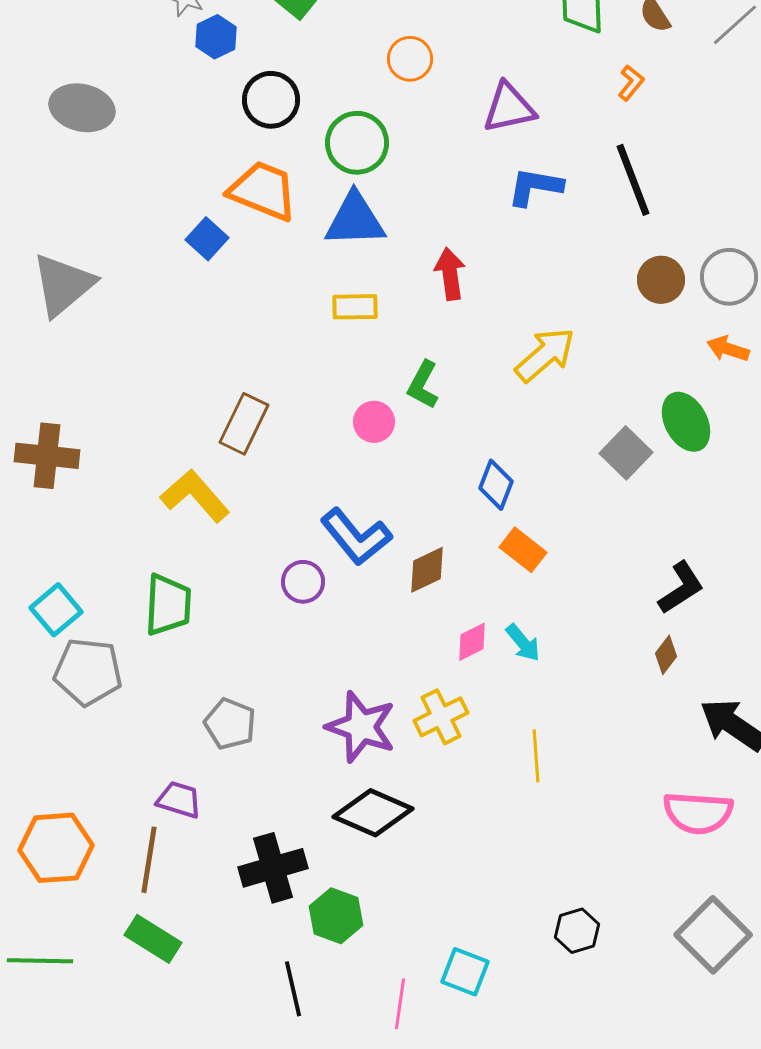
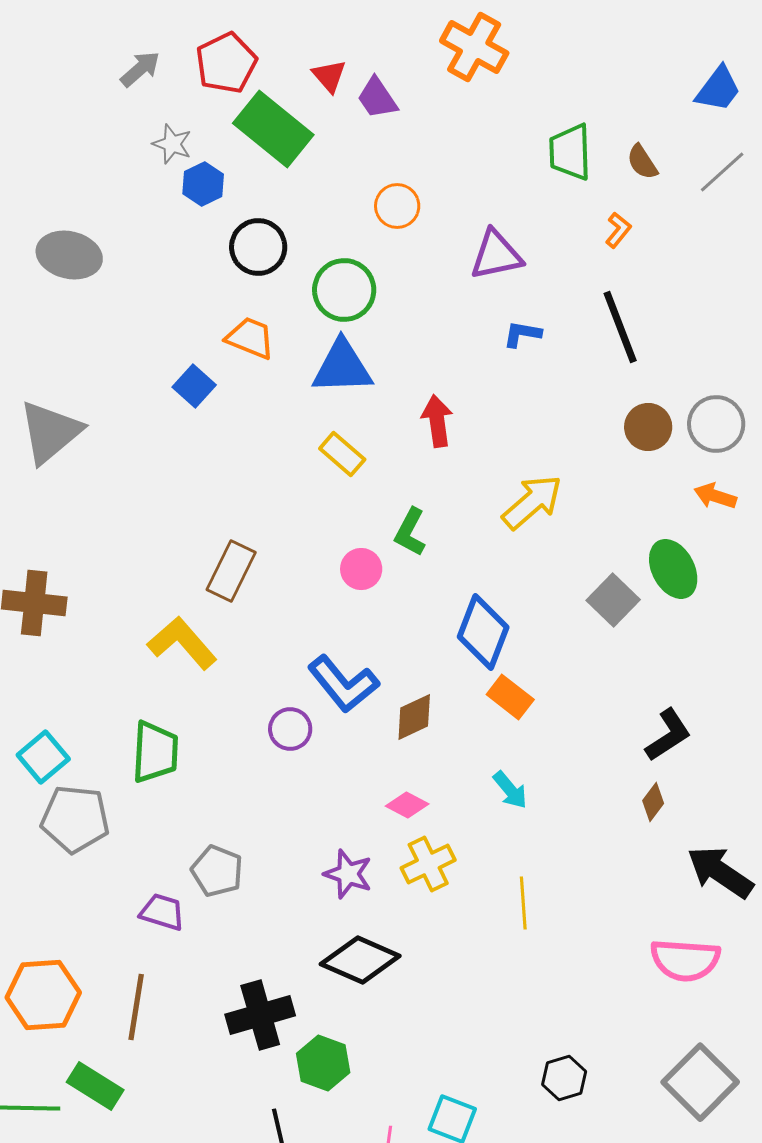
blue L-shape: (535, 187) -> (522, 334), size x0.7
orange trapezoid: (263, 191) -> (250, 338), size x0.7
yellow rectangle: (355, 307) -> (342, 454), turned 42
blue diamond: (496, 485) -> (483, 632), size x1.5
pink diamond: (472, 642) -> (407, 805), moved, turned 54
purple star: (361, 727) -> (348, 874), size x0.7
purple trapezoid: (179, 800) -> (162, 912), moved
green rectangle: (153, 939) -> (95, 1086), moved

